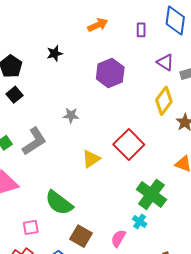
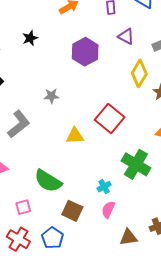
purple triangle: (165, 62) -> (126, 36), moved
yellow triangle: (91, 159) -> (75, 136), turned 36
cyan cross: (140, 221) -> (104, 187), moved, turned 32

